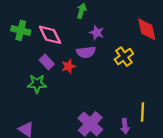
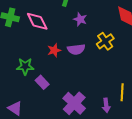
purple semicircle: (86, 52) -> (76, 49), moved
purple rectangle: (47, 62) -> (42, 82), moved

